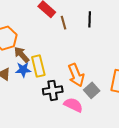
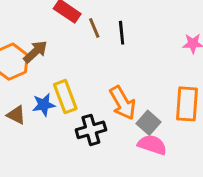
black line: (90, 19) -> (122, 33), moved
brown arrow: (22, 55) -> (35, 52), moved, turned 96
pink semicircle: (73, 105) -> (152, 145), moved

